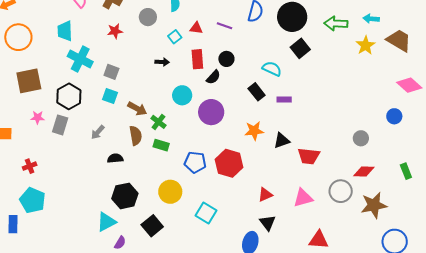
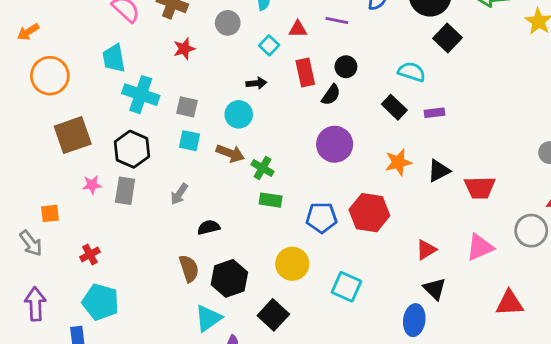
cyan circle: (182, 95) -> (239, 114), moved
brown semicircle: (136, 136) -> (189, 269), moved

